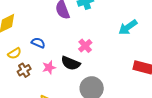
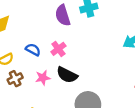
pink cross: (85, 46) -> (58, 49), moved

